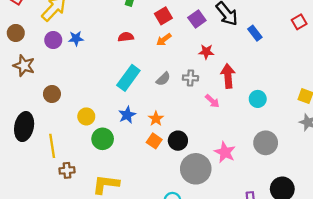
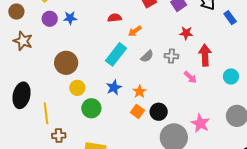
orange arrow: (164, 40) -> (135, 31), moved
brown circle: (52, 94) -> (66, 63), moved, size x1.5

